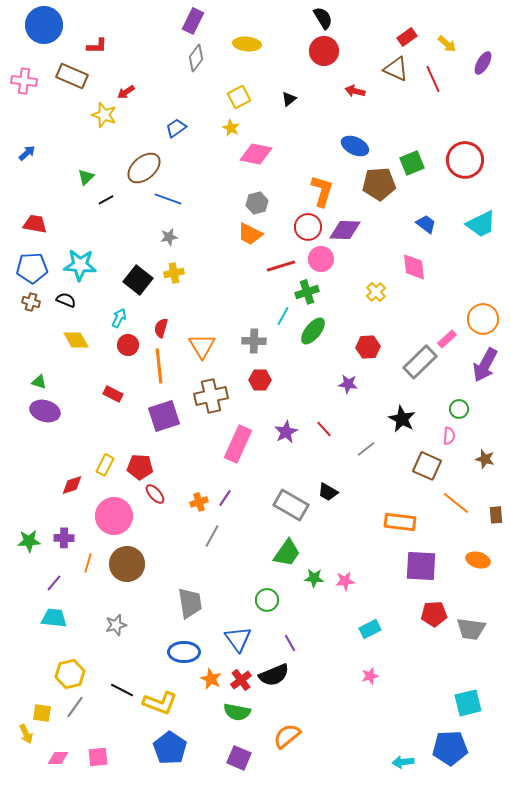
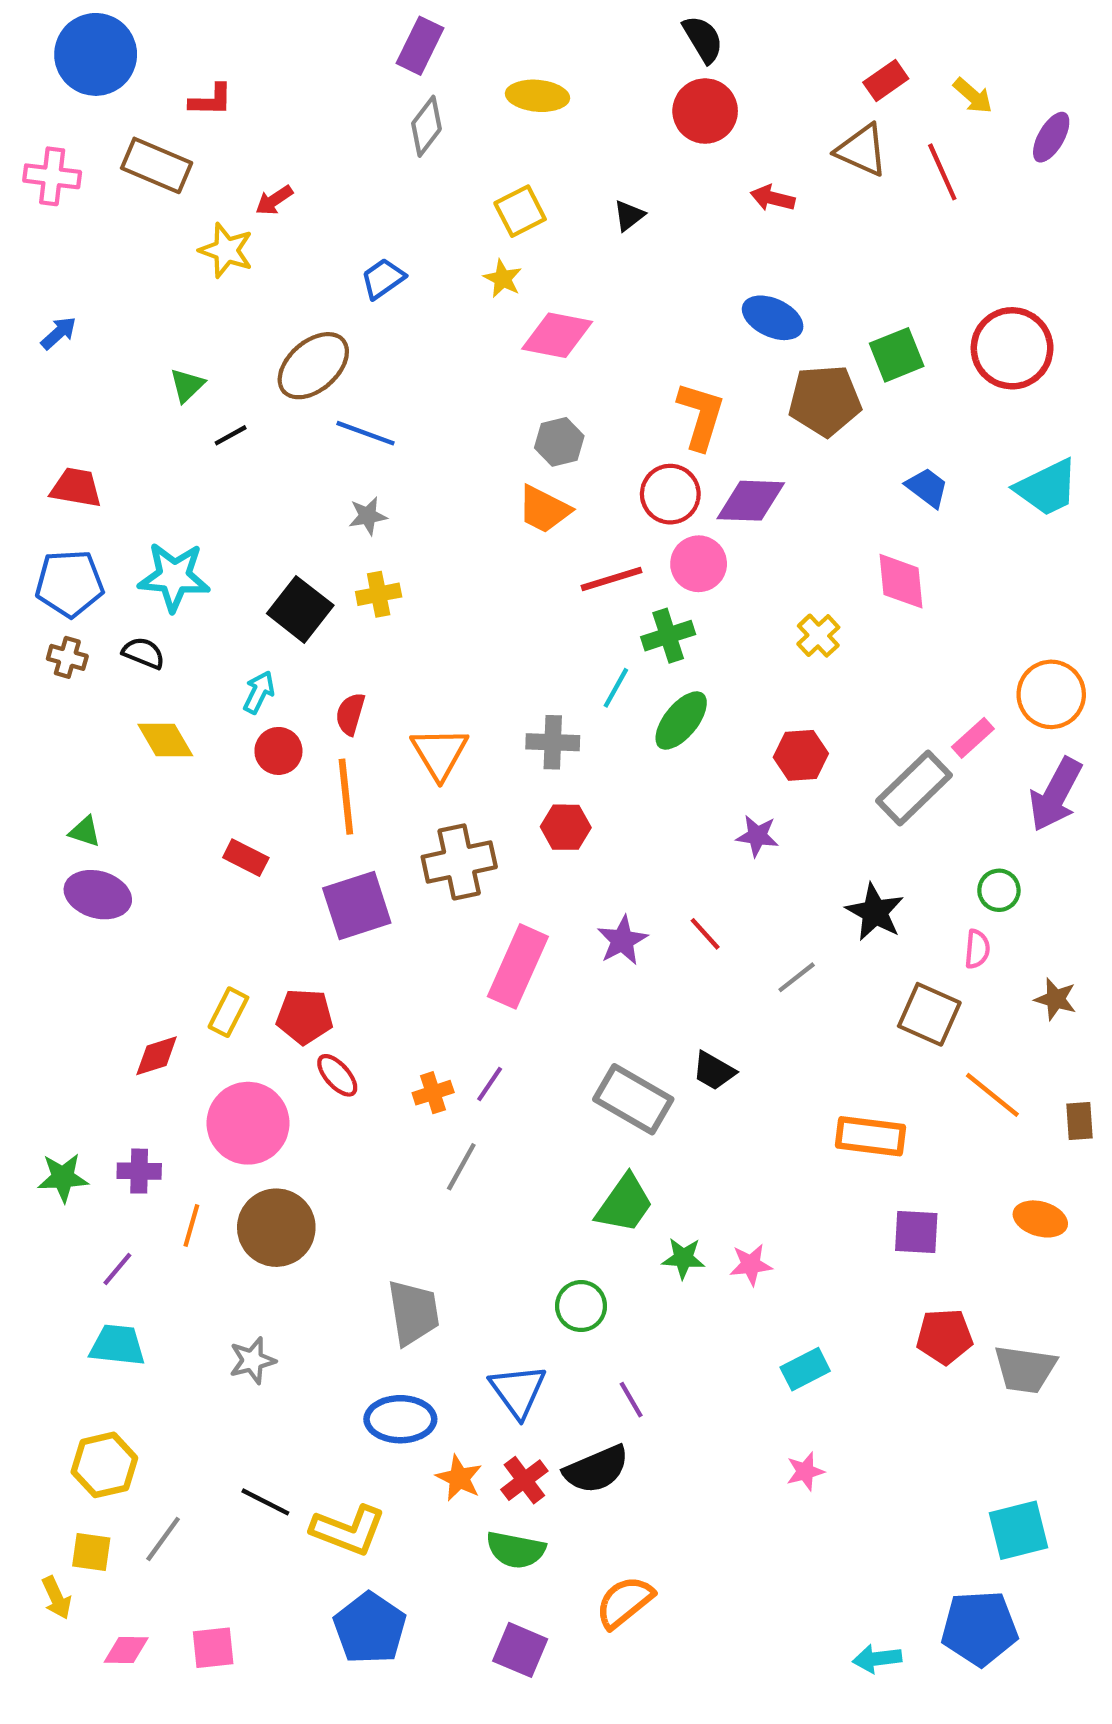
purple square: (421, 566) -> (916, 1232), size x0.7
yellow hexagon: (70, 674) -> (104, 1465), moved

